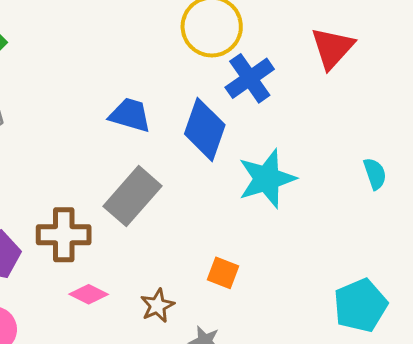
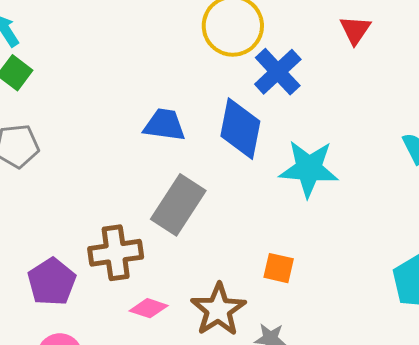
red triangle: (332, 48) -> (355, 30), size x0.7
cyan star: (267, 179) -> (309, 169), turned 30
brown star: (157, 306) -> (218, 310), size x1.6

